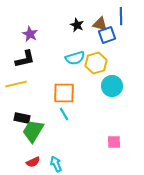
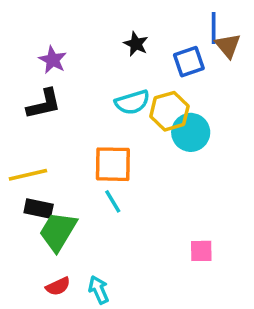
brown triangle: (100, 24) -> (228, 46), moved, turned 35
yellow line: (16, 84) -> (28, 175), moved
cyan circle: (112, 86) -> (191, 132), moved

